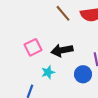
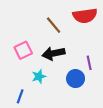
brown line: (63, 13) -> (54, 25), moved

